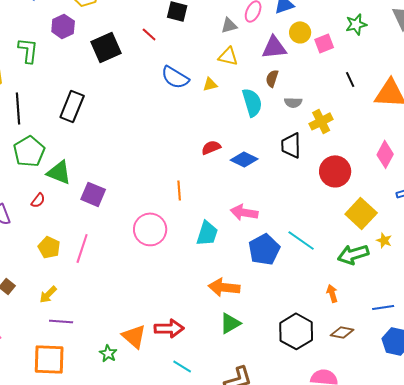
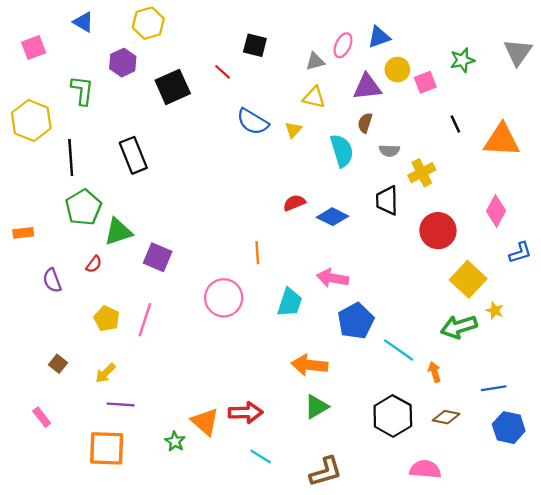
yellow triangle: (210, 84) -> (293, 130), turned -35
black rectangle: (72, 106) -> (133, 155), turned -44
green triangle: (59, 172) -> (118, 232), turned -40
cyan line: (301, 240) -> (399, 350), moved

